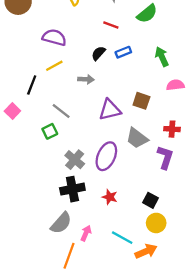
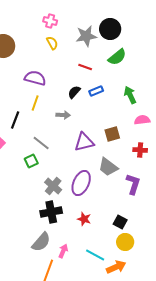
yellow line: (54, 66) -> (35, 103), turned -42
brown square: (141, 101) -> (112, 134), turned -35
red cross: (172, 129) -> (140, 150), moved

